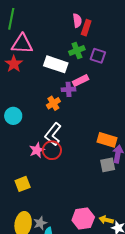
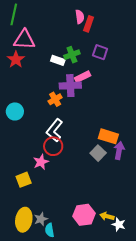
green cross: (77, 50) -> (72, 55), moved
white rectangle: (56, 64) -> (58, 60), size x0.6
purple cross: (69, 89) -> (70, 86), size x1.5
pink star: (37, 150) -> (41, 162), moved
gray square: (108, 165) -> (98, 153), moved, turned -35

